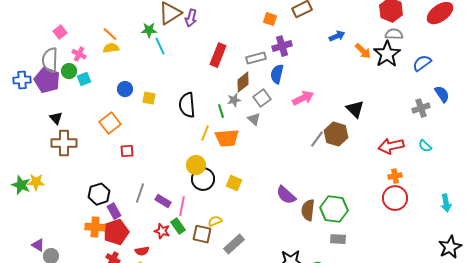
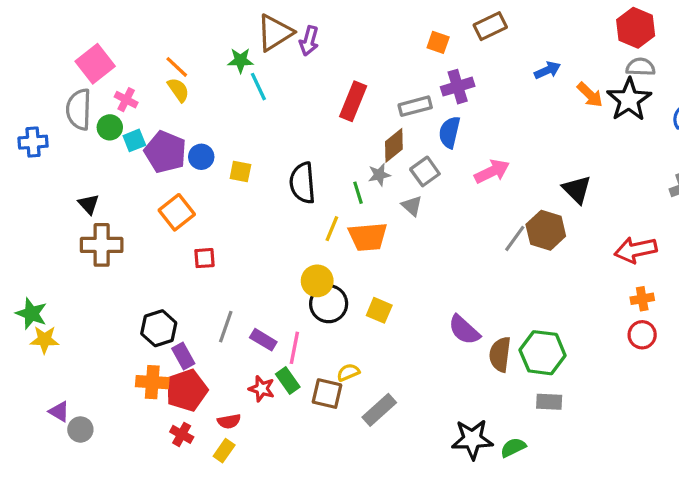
pink square: (60, 32) -> (95, 64), size x1.6
yellow semicircle: (111, 48) -> (178, 90), turned 63
purple pentagon: (47, 80) -> (165, 152), moved
yellow star: (36, 182) -> (44, 340), moved
red circle: (395, 198) -> (642, 335), size x0.7

